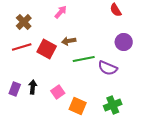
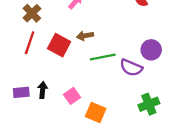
purple circle: (124, 42) -> (151, 50), moved
red line: (22, 47) -> (30, 43), turned -54
purple rectangle: (15, 89) -> (21, 92), turned 64
green cross: (113, 105) -> (149, 104), moved

